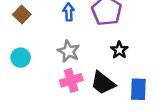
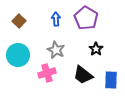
cyan circle: (21, 58) -> (18, 55), size x1.5
pink cross: (71, 80) -> (47, 73), moved

